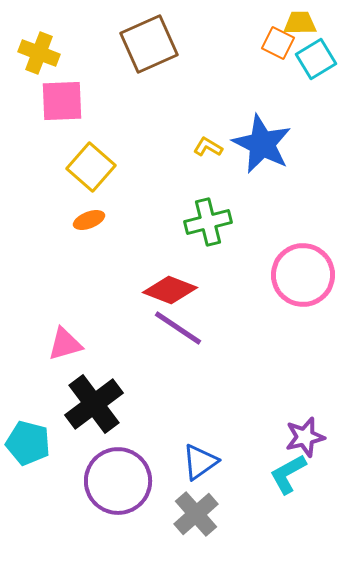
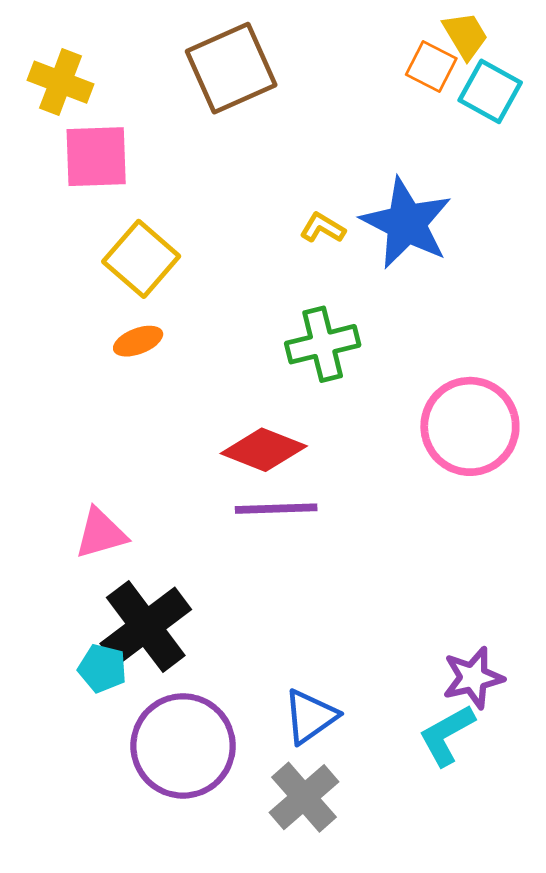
yellow trapezoid: (300, 23) -> (465, 36), turned 60
cyan square: (316, 59) -> (490, 91), turned -30
purple line: (178, 328) -> (276, 509), turned -36
cyan pentagon: (28, 443) -> (102, 668), moved, size x0.7

